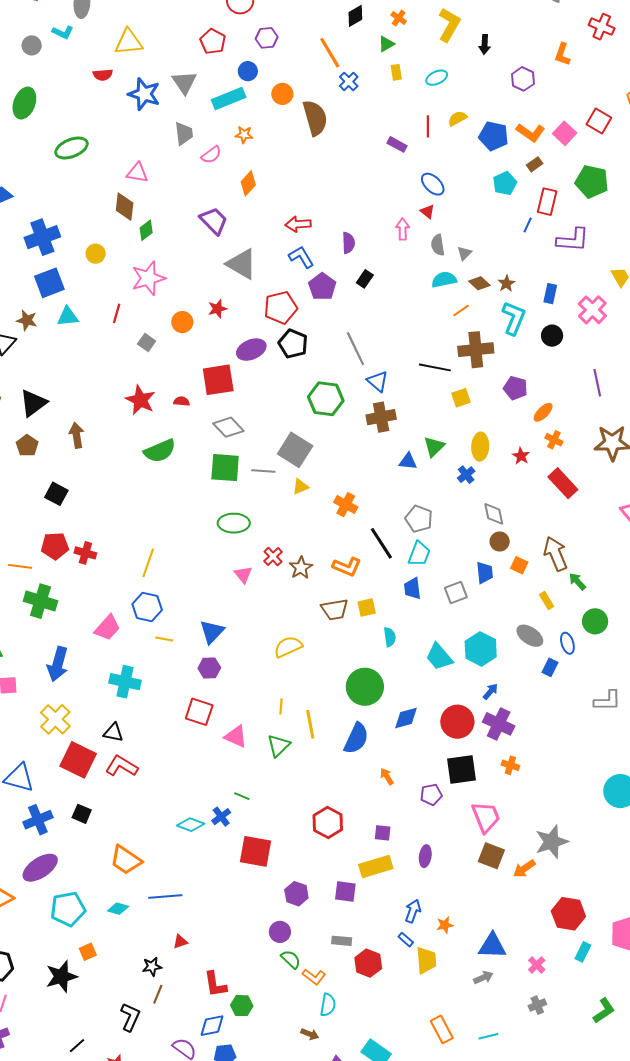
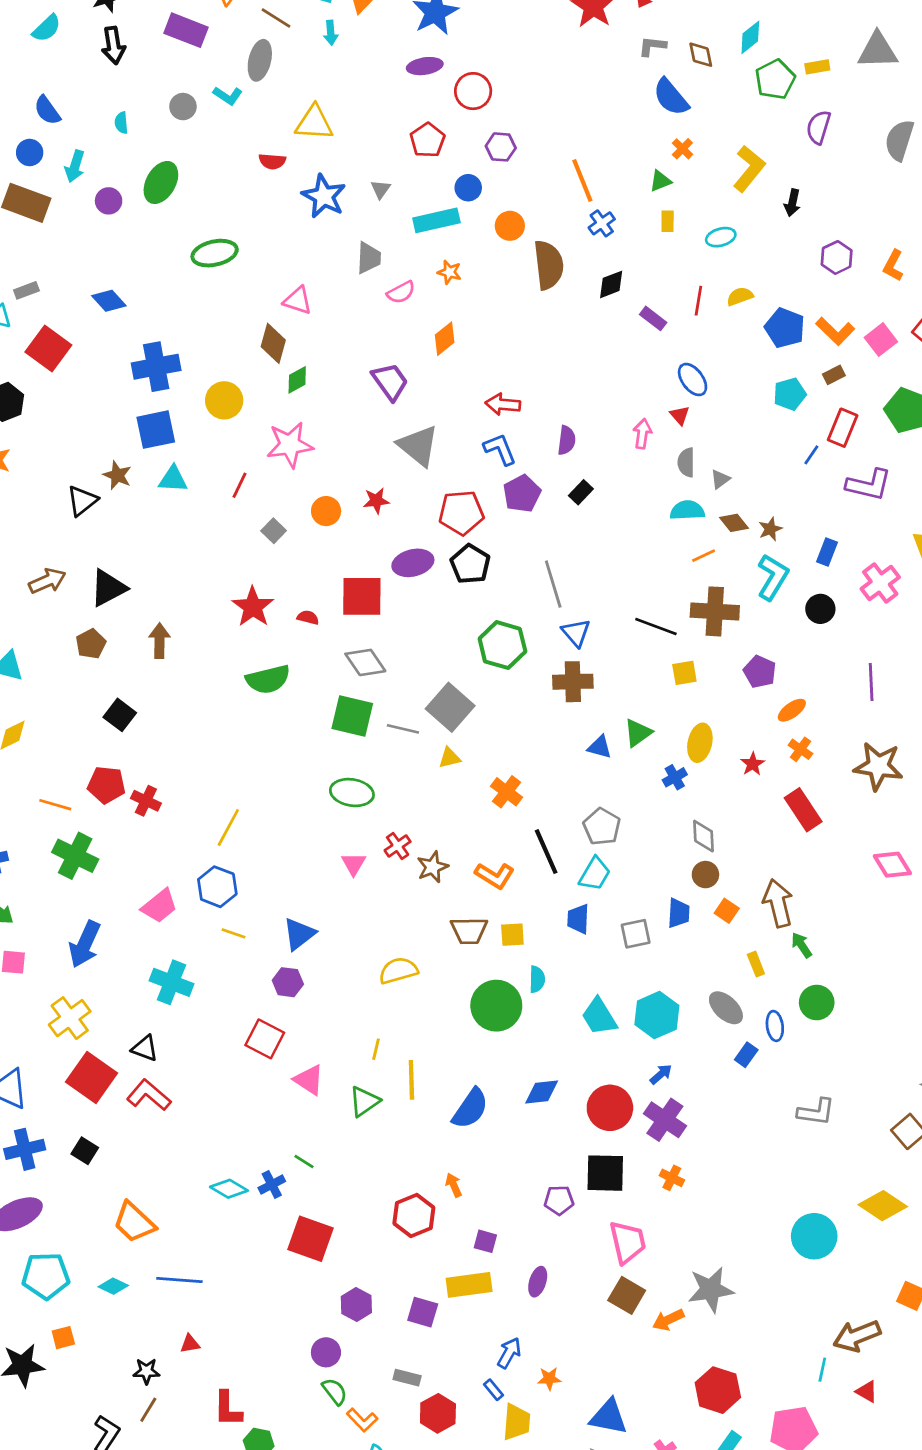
black diamond: (355, 16) -> (611, 284), moved
orange L-shape: (562, 54) -> (893, 265), moved
gray triangle: (184, 82) -> (381, 189), size x0.6
yellow circle: (96, 254) -> (224, 400), size x1.4
green circle: (365, 687) -> (496, 1006), moved
orange arrow: (387, 776) -> (454, 1185), moved

